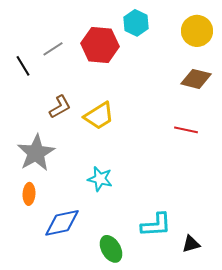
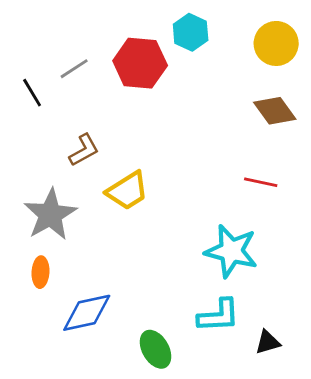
brown diamond: (196, 79) -> (275, 111), turned 40
yellow trapezoid: (99, 116) -> (127, 191), moved
cyan star: (100, 179) -> (231, 251), moved, size x1.5

